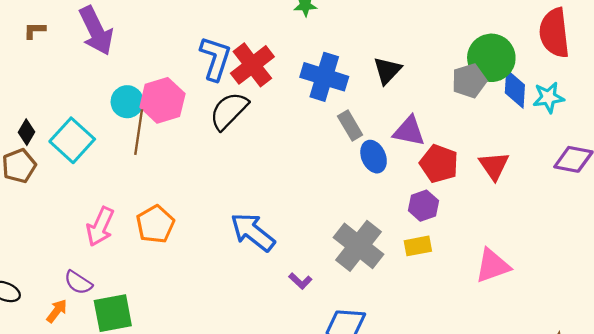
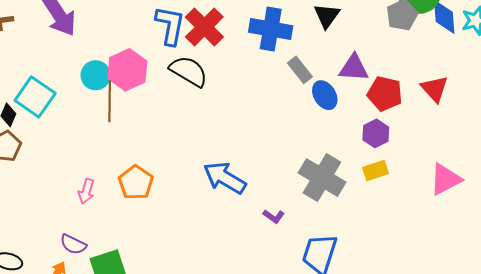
black semicircle: (229, 111) -> (189, 71), turned 84
cyan square: (72, 140) -> (35, 97), moved
pink arrow: (100, 227) -> (86, 191), size x0.7

